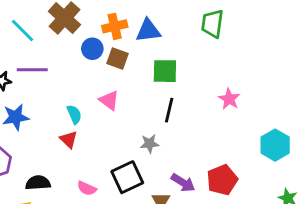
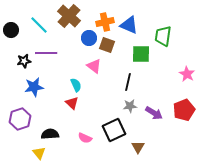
green trapezoid: (212, 24) -> (163, 36), moved
blue triangle: (148, 31) -> (129, 25), turned 30
pink triangle: (109, 100) -> (94, 66), moved
black line: (169, 110) -> (128, 82), moved
red pentagon: (222, 180) -> (184, 110), moved
purple arrow: (183, 183) -> (154, 113), moved

